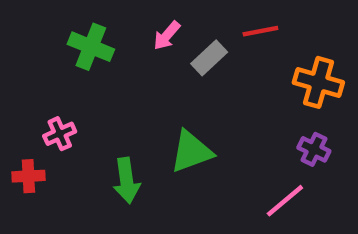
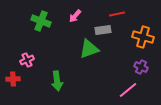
gray rectangle: (209, 58) -> (103, 30), moved, turned 35
green triangle: (191, 152) -> (89, 49), moved

